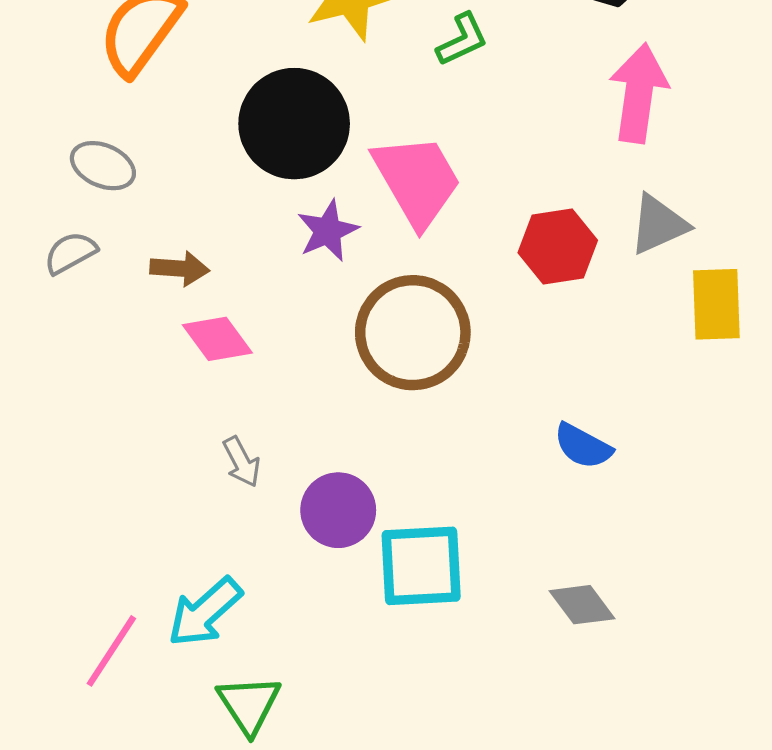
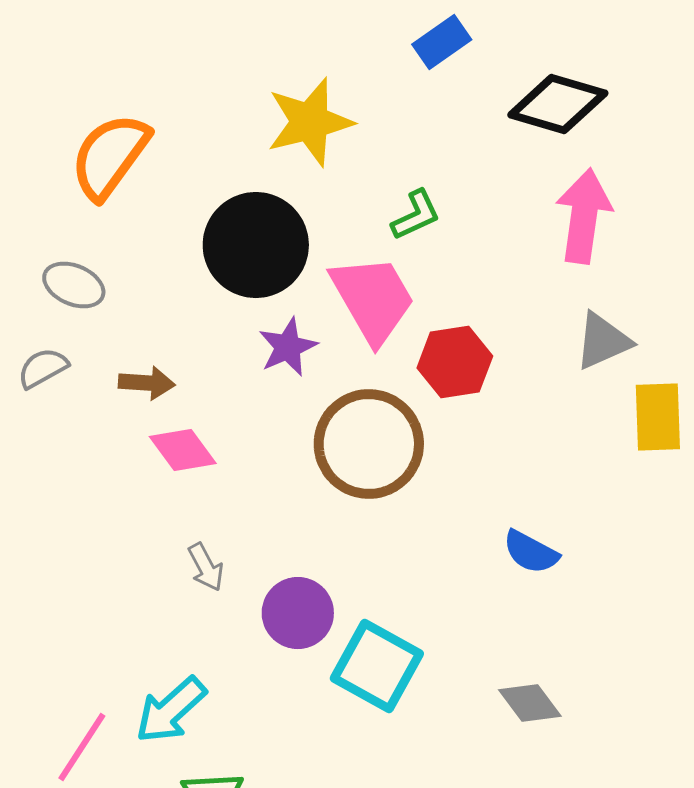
green L-shape: (462, 40) -> (416, 215), moved
red hexagon: (558, 247) -> (455, 362), moved
cyan square: (421, 566) -> (377, 666), turned 32

